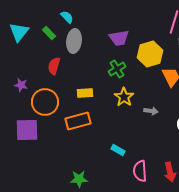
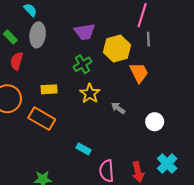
green rectangle: (49, 33) -> (10, 37), moved
gray arrow: (151, 111) -> (118, 108), turned -152
orange rectangle: (78, 121) -> (42, 119), turned 45

